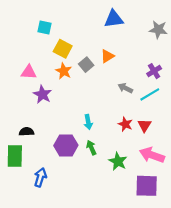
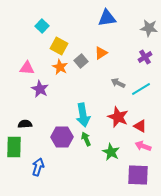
cyan square: (45, 27) -> (42, 26), turned 32
purple cross: (154, 71) -> (145, 57), moved
cyan arrow: (88, 122) -> (83, 115), size x1.6
red star: (125, 124) -> (118, 117), size x1.5
red triangle: (144, 125) -> (140, 126), moved, turned -32
pink arrow: (152, 155) -> (143, 146), size x0.7

